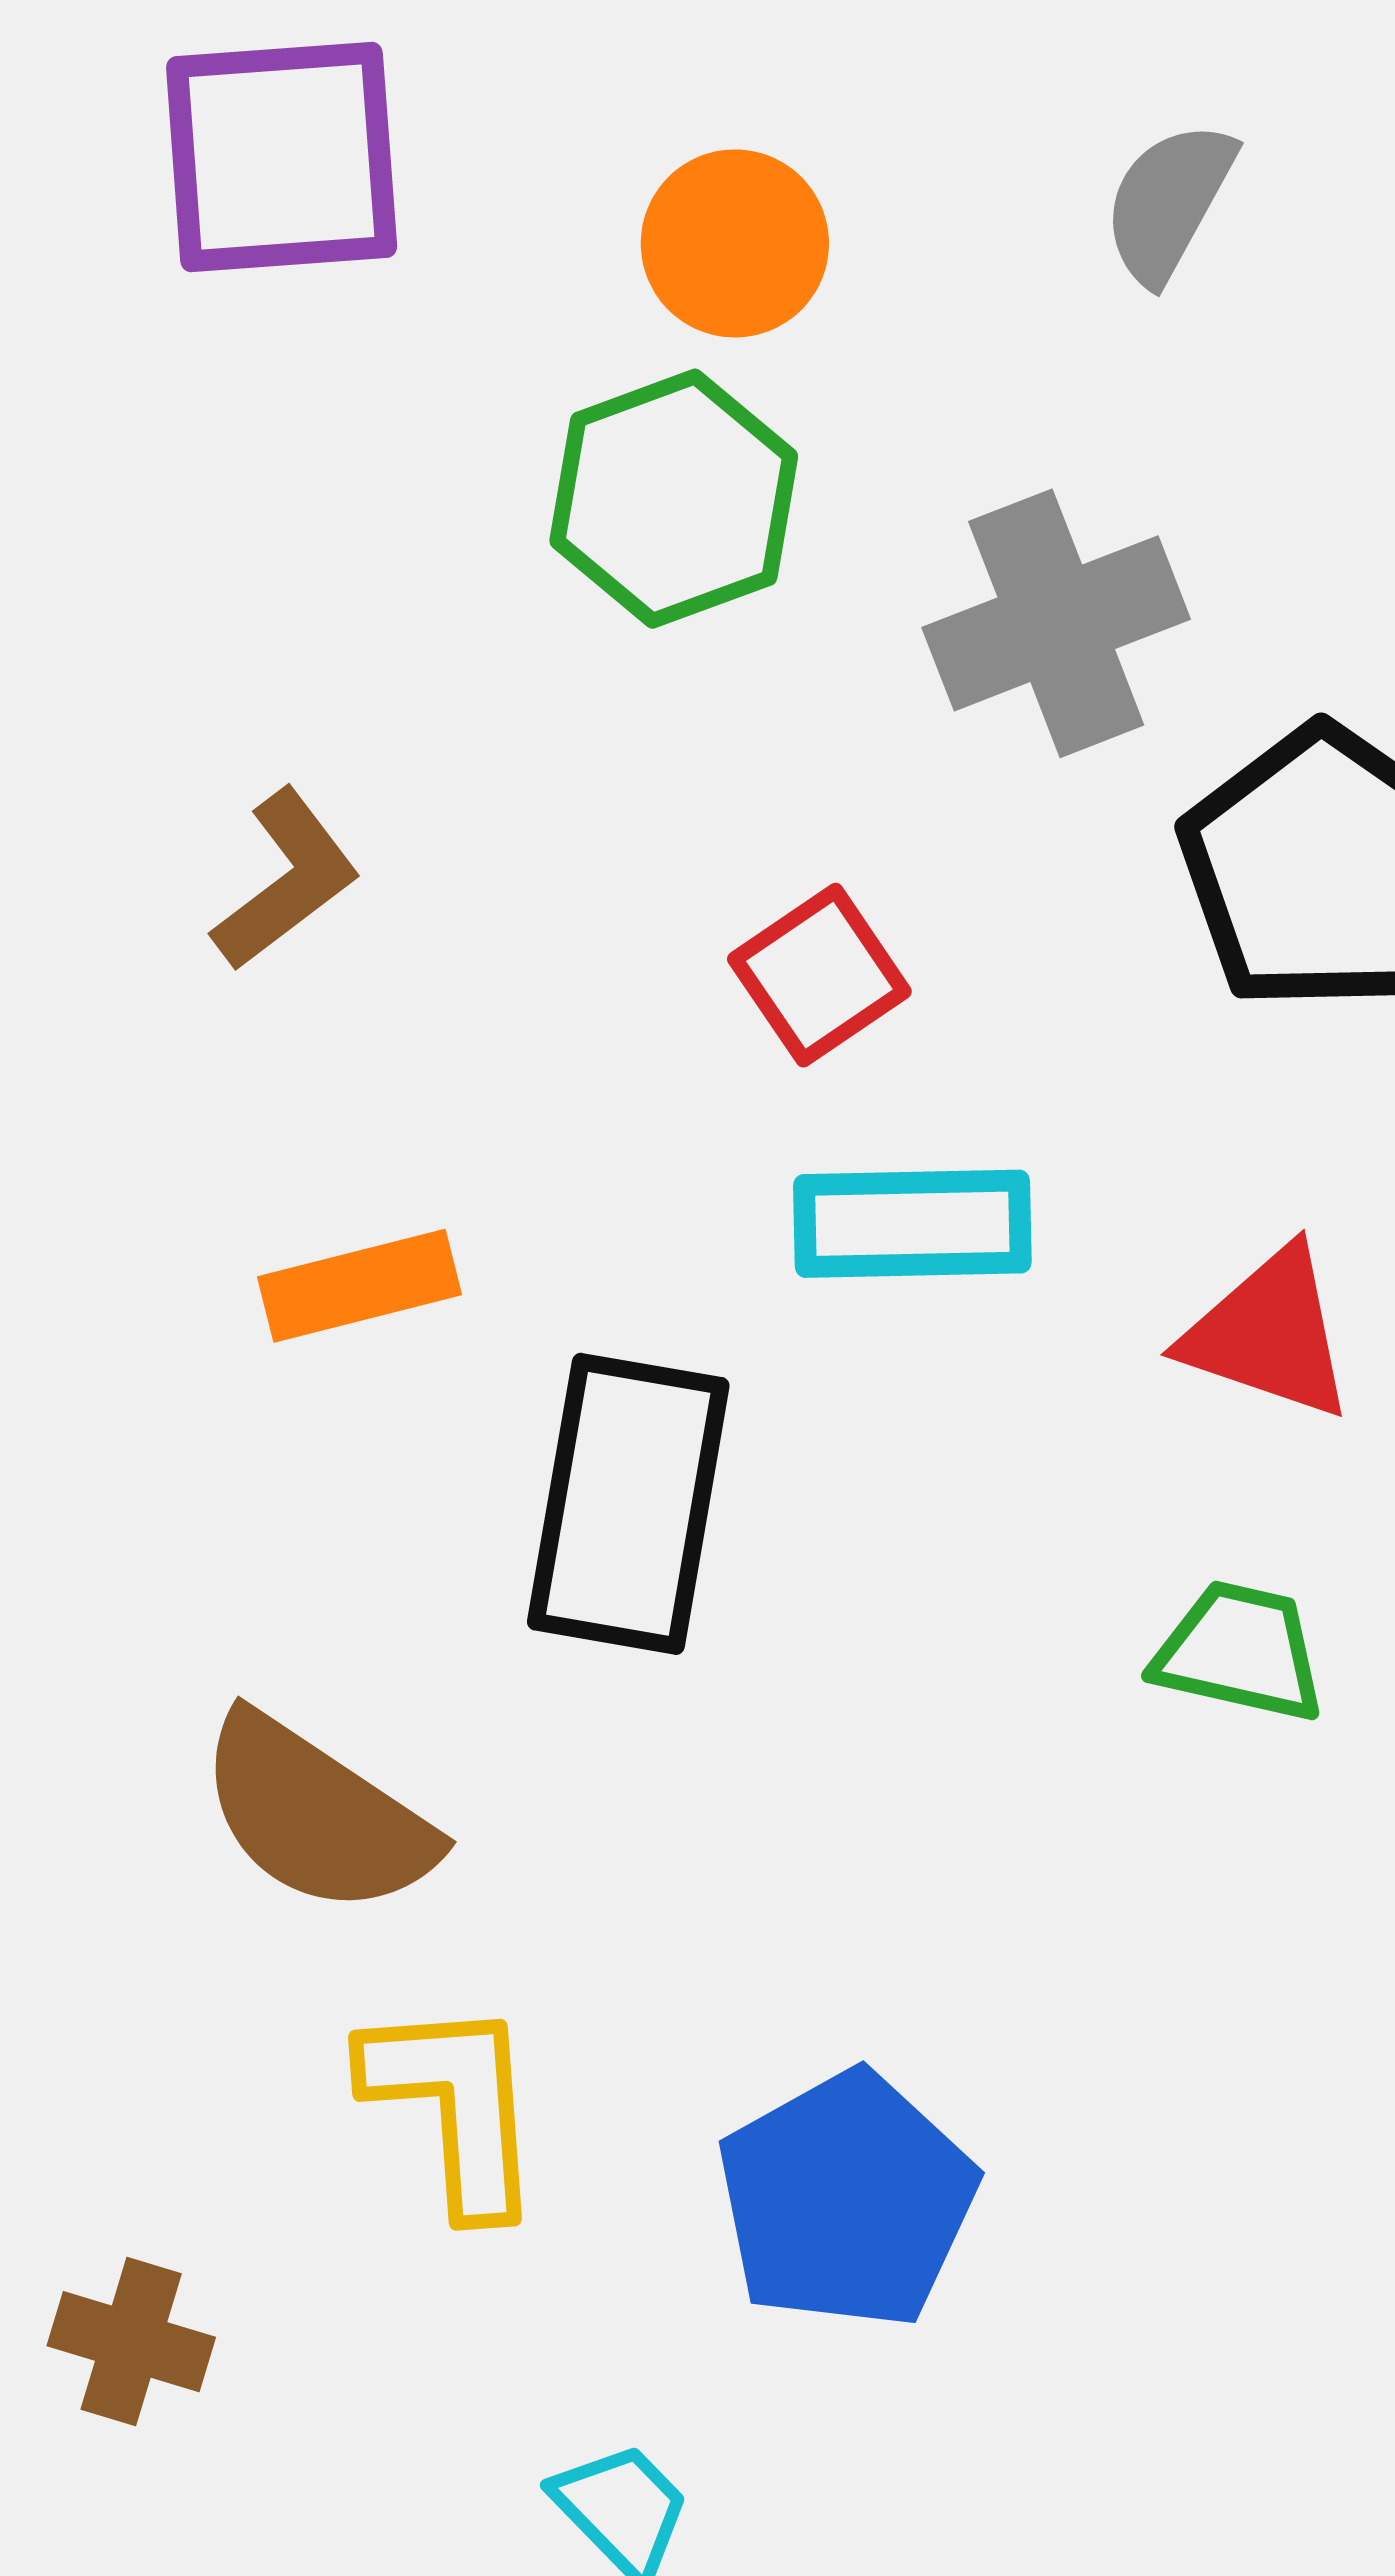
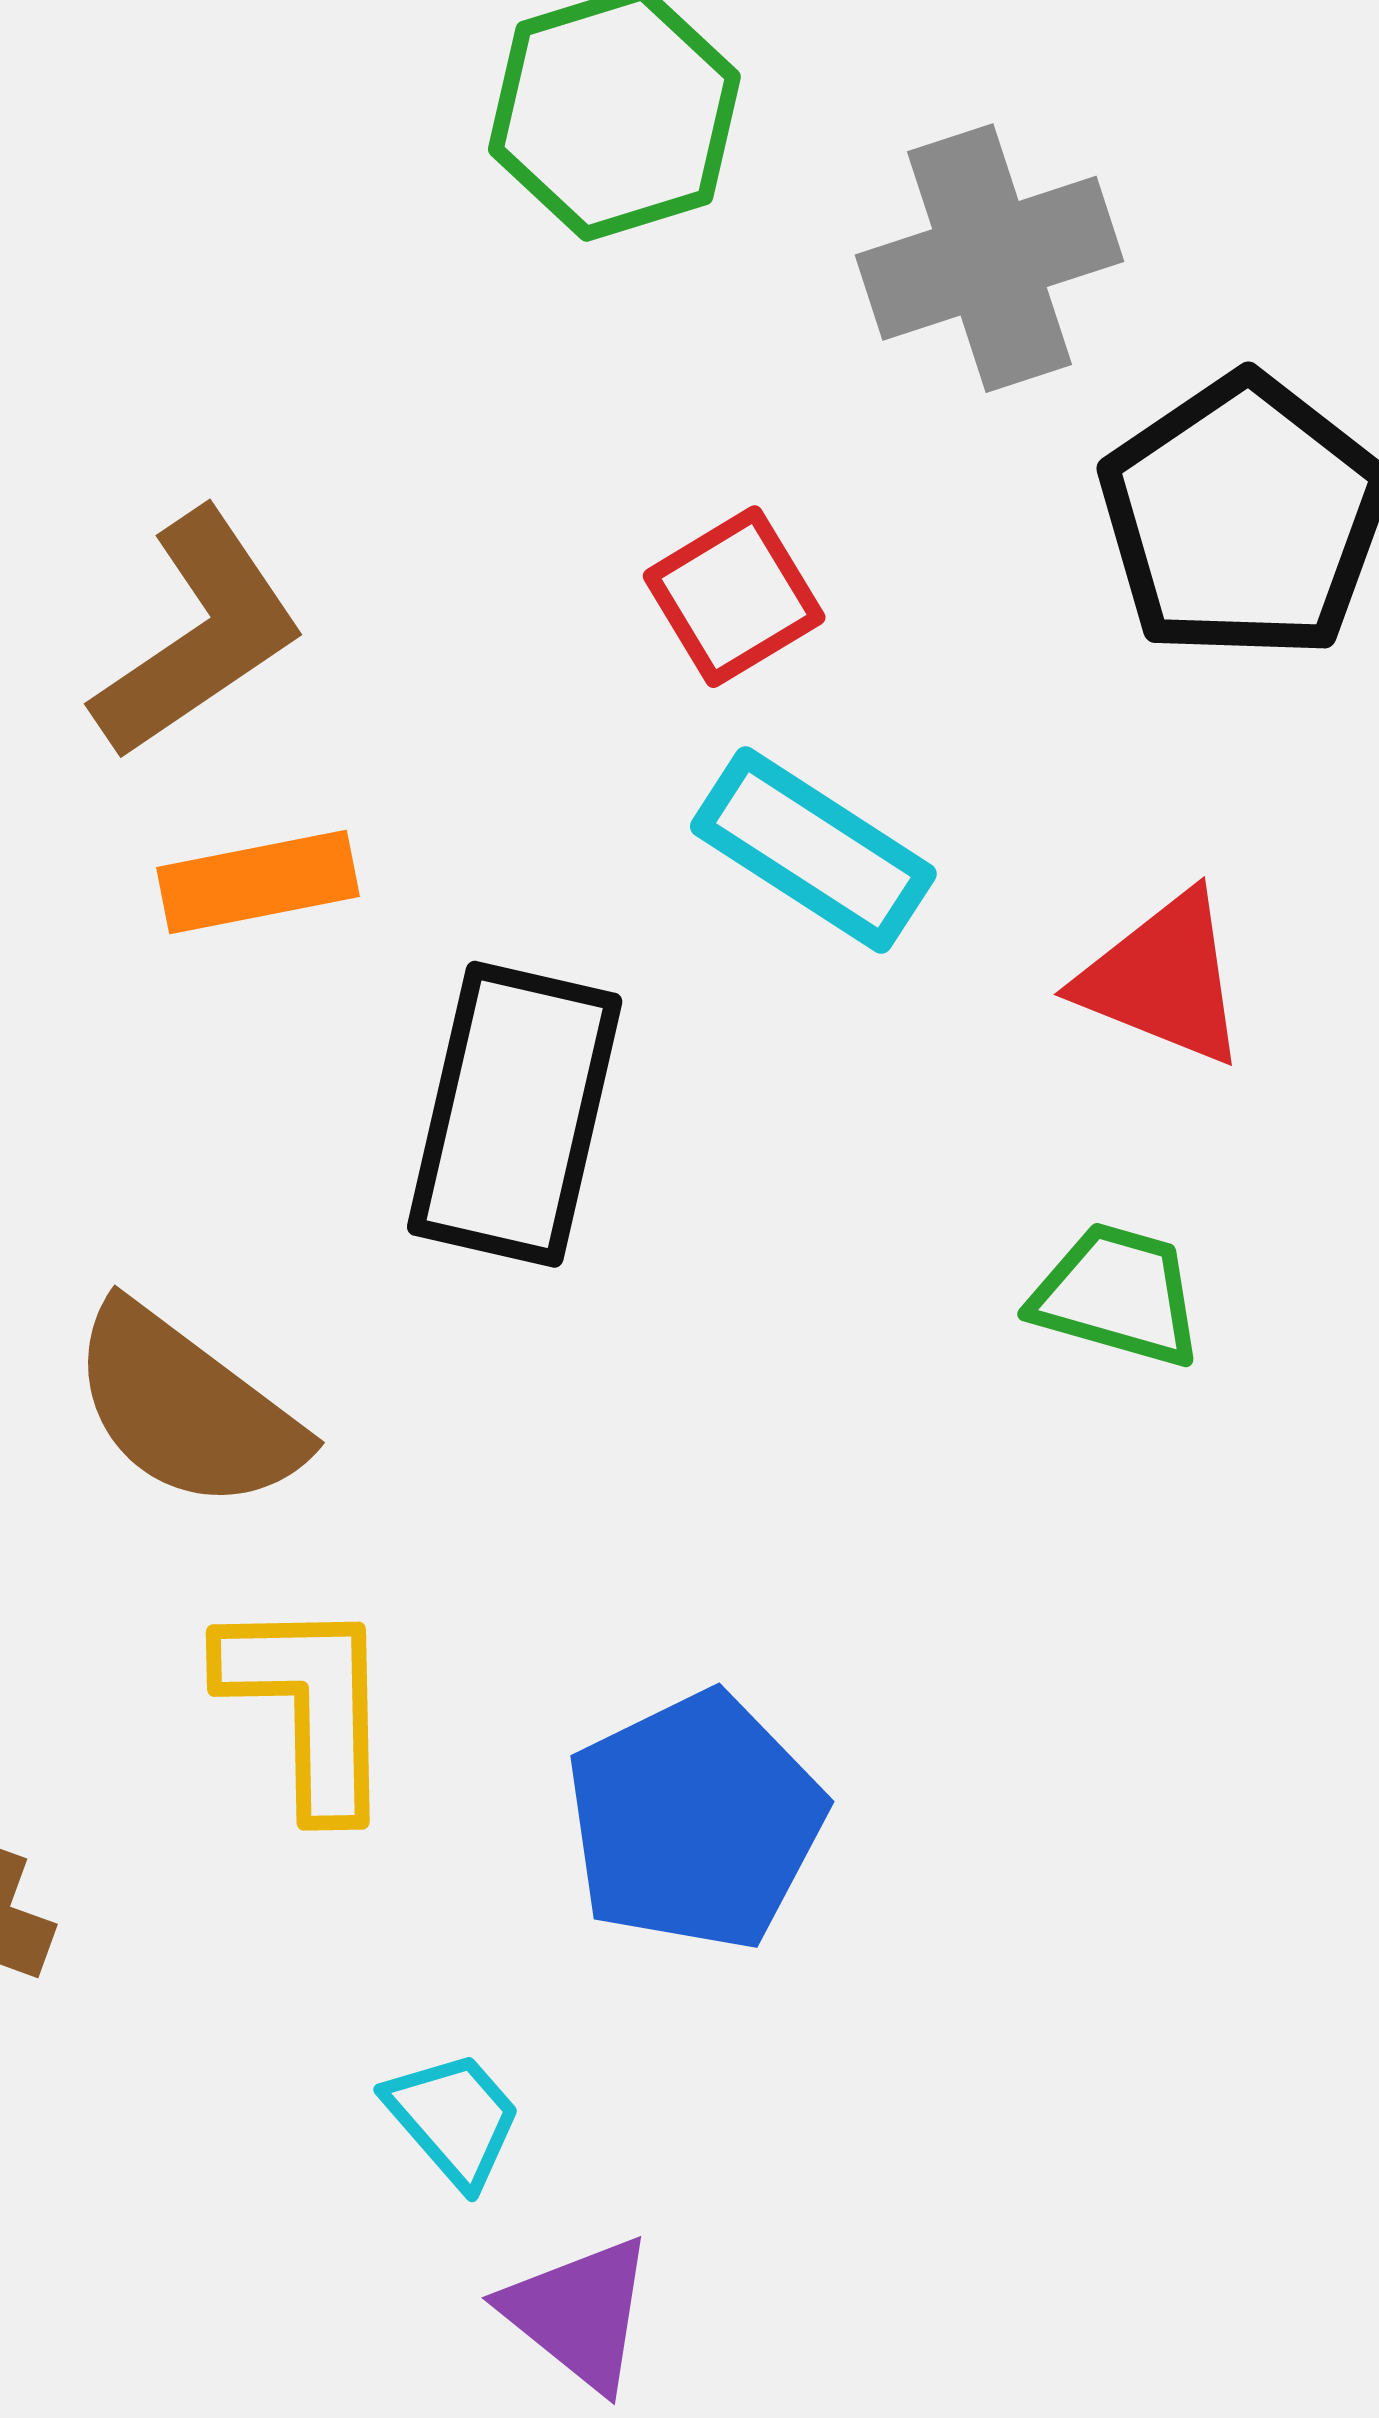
brown L-shape: (286, 880) -> (198, 635), moved, size x1.4
cyan rectangle: (912, 1224) -> (813, 850), turned 31

